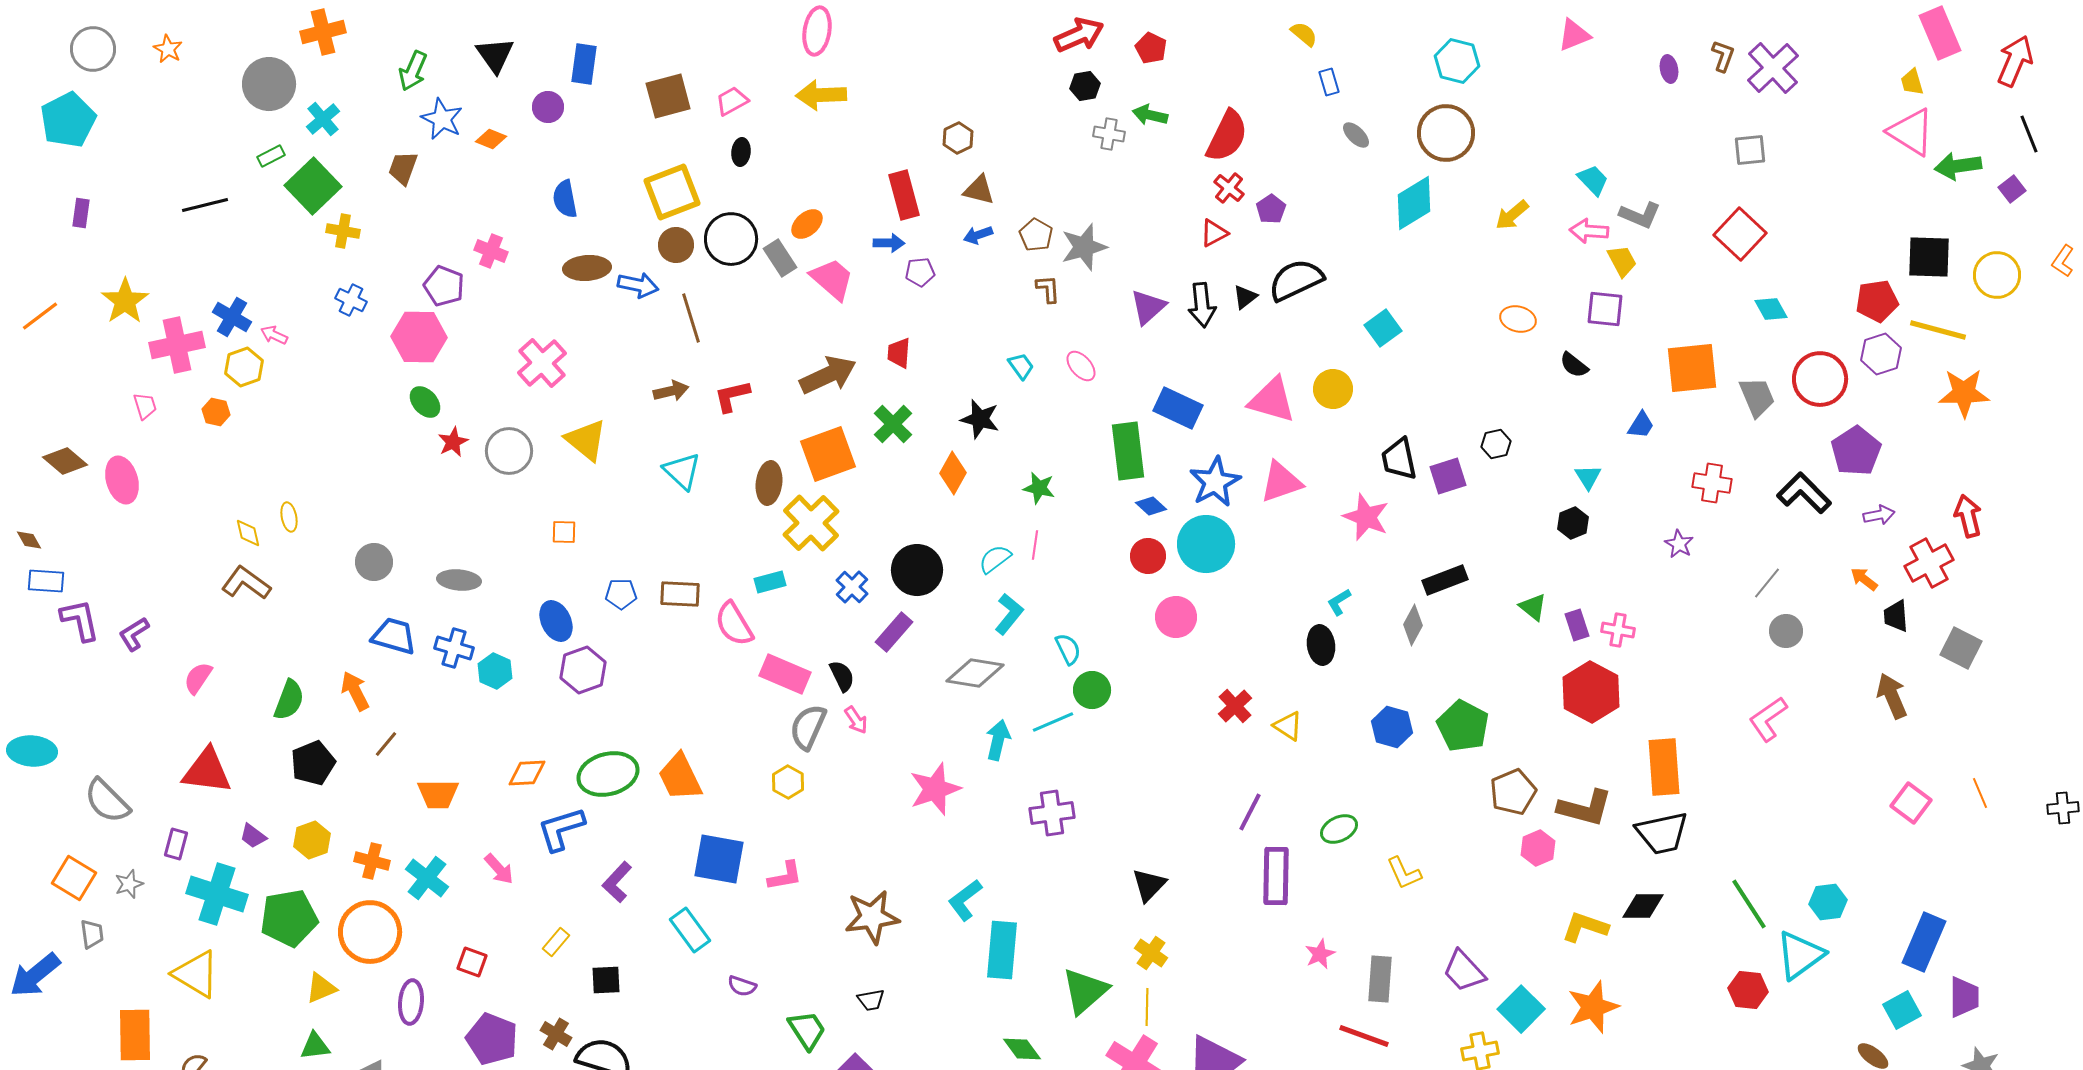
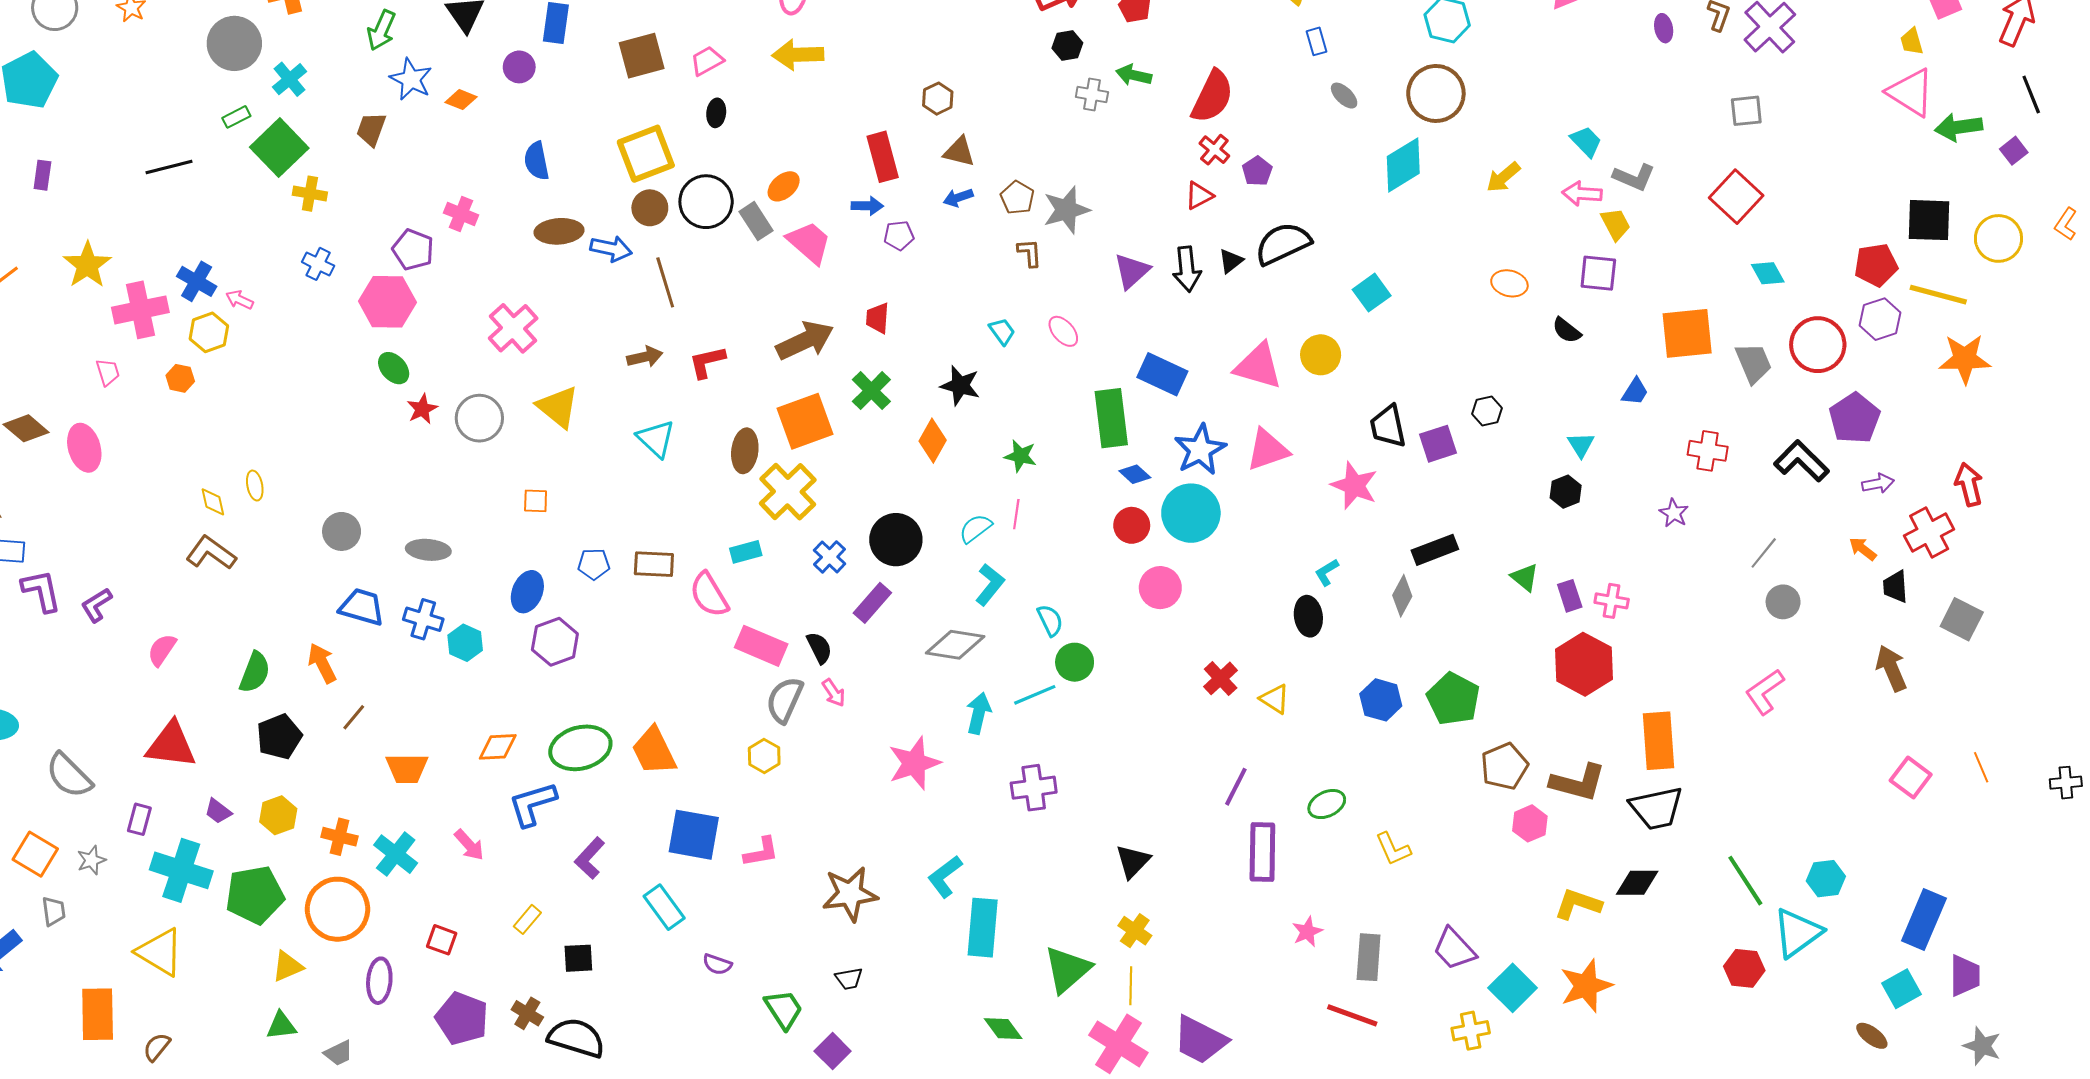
blue ellipse: (556, 621) -> (527, 592), turned 48

